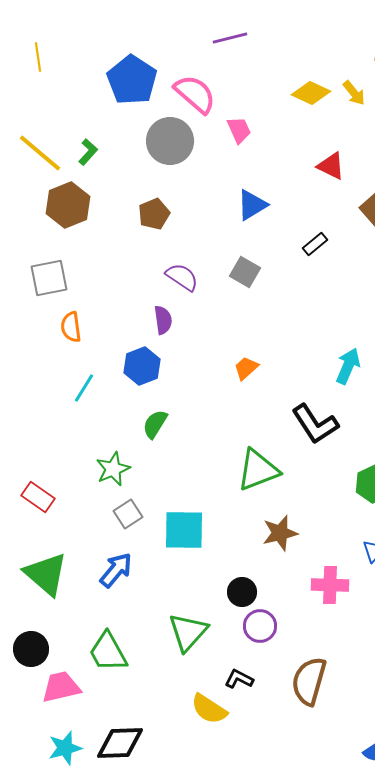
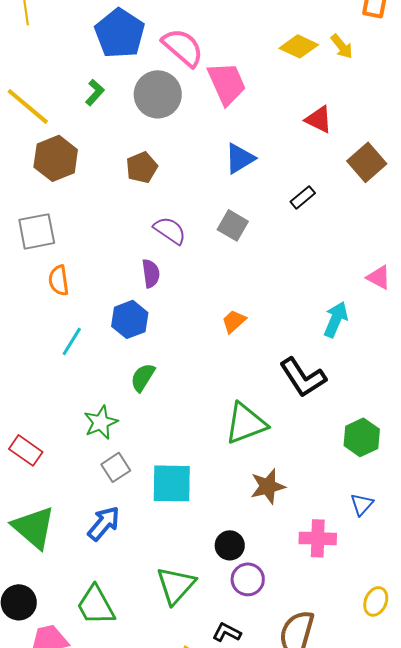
pink trapezoid: (239, 130) -> (227, 83), size x1.6
green L-shape: (88, 152) -> (95, 92), moved

